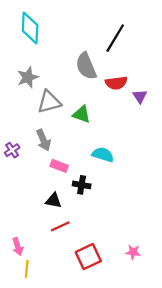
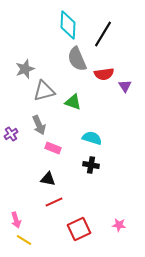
cyan diamond: (30, 28) -> (68, 25), moved
black cross: (82, 185) -> (91, 165), moved
yellow line: (27, 269) -> (24, 240), turned -63

